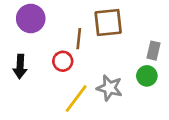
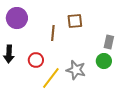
brown square: (108, 23) -> (75, 21), size x0.7
red circle: (63, 61) -> (36, 60), moved

